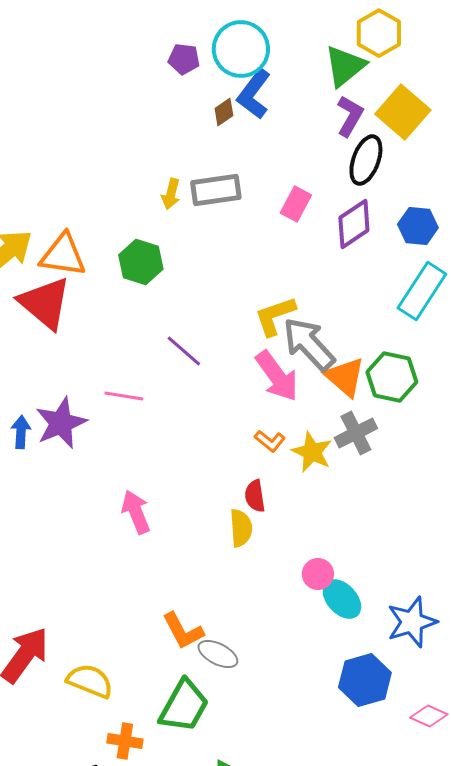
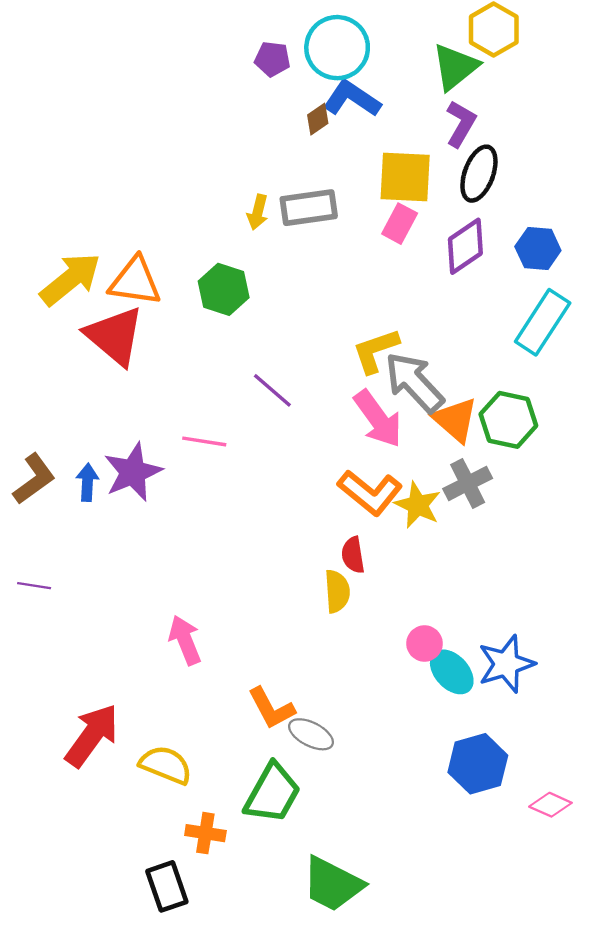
blue L-shape: (254, 94) -> (352, 99), turned 87
yellow square: (403, 112) -> (405, 177), moved, turned -38
orange L-shape: (270, 441) -> (370, 493), size x1.8
pink arrow: (136, 512) -> (185, 640), moved
blue star: (412, 622) -> (506, 664), moved

